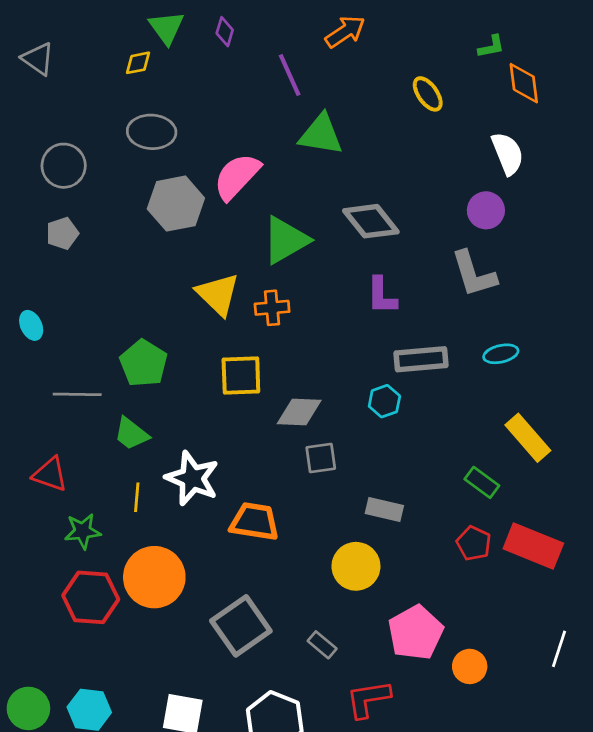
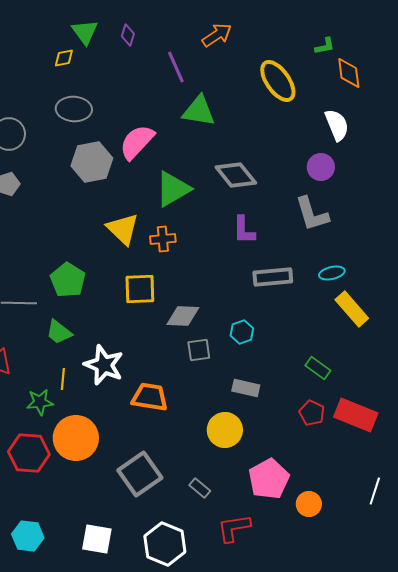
yellow ellipse: (428, 94) -> (278, 81), size x1.6
cyan hexagon: (384, 401) -> (242, 332), moved
yellow rectangle: (528, 438) -> (352, 309), moved
green star: (83, 531) -> (40, 402), moved

